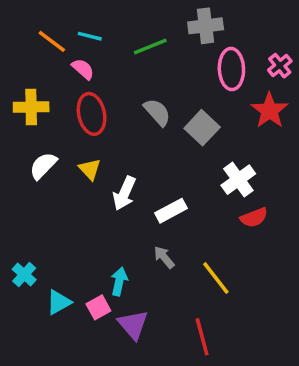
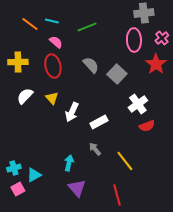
gray cross: (206, 26) -> (144, 13), moved
pink semicircle: (83, 69) -> (56, 42), moved
cyan cross: (24, 275) -> (14, 168), moved, turned 32
pink square: (98, 307) -> (18, 189), moved

